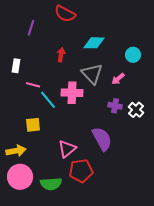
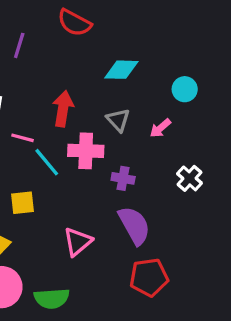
red arrow: (61, 55) -> (63, 109), moved, size x1.5
gray triangle: (92, 74) -> (118, 120), size x0.7
purple cross: (115, 106) -> (123, 178), moved
red pentagon: (81, 171) -> (149, 277), moved

